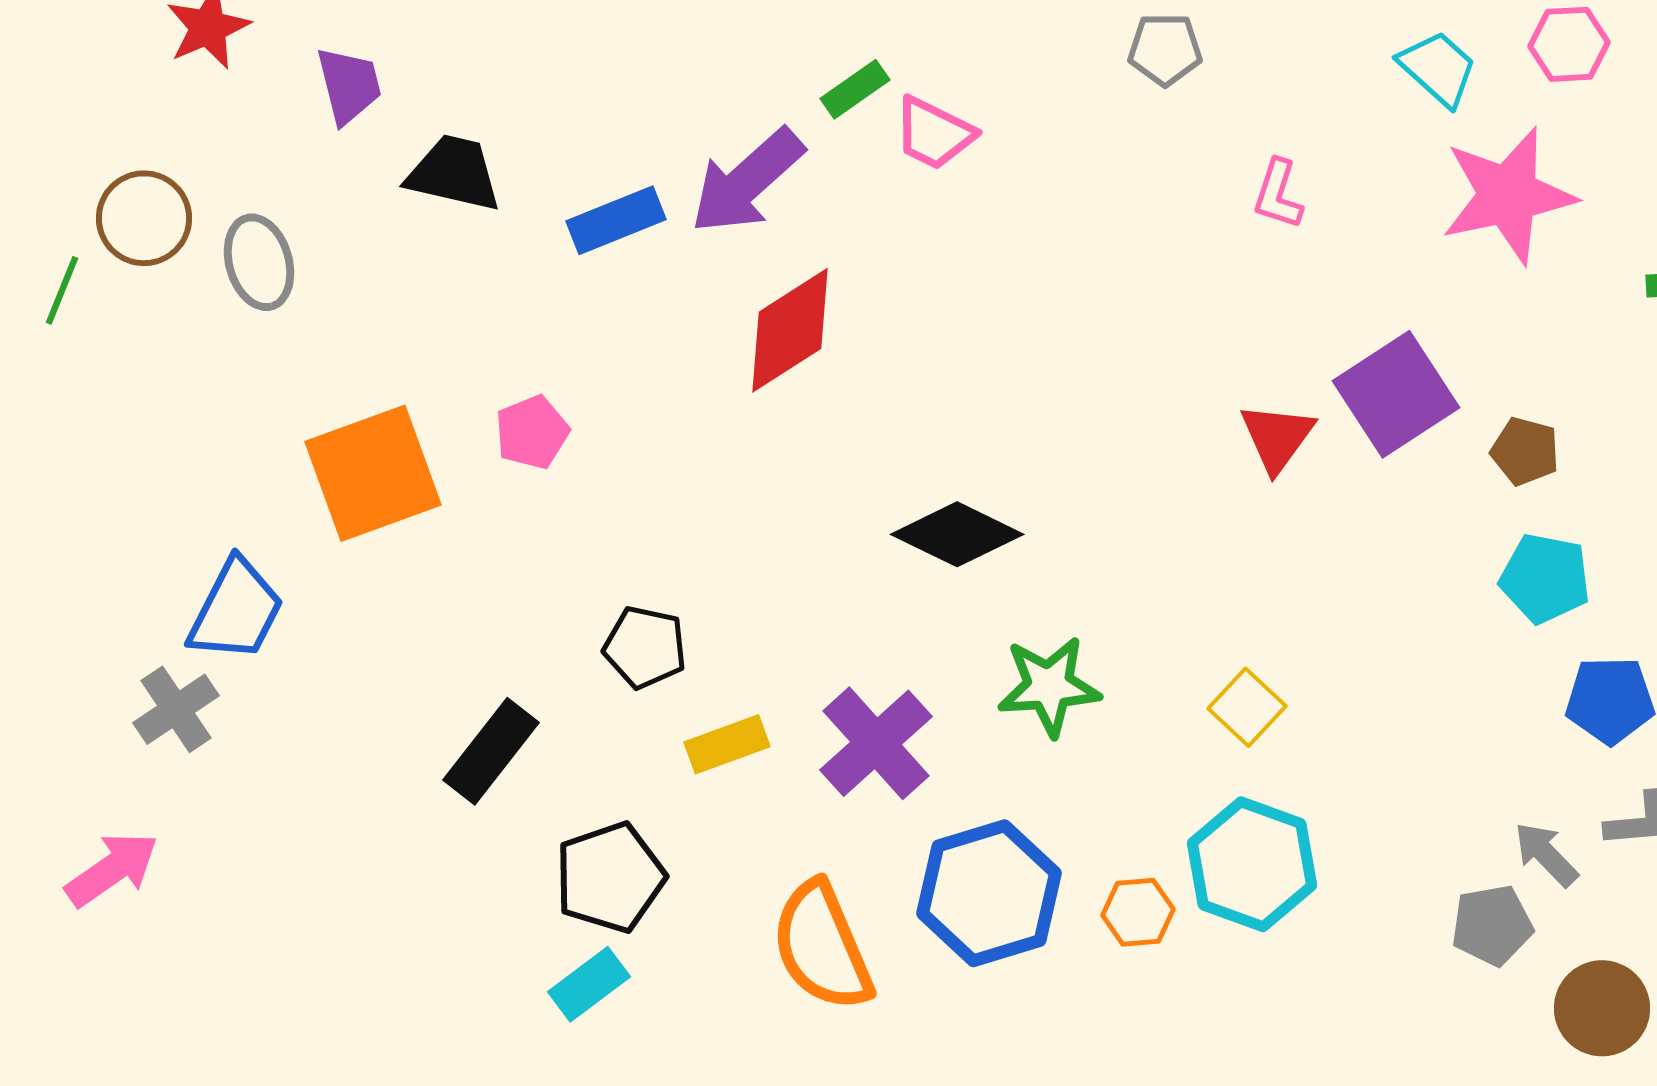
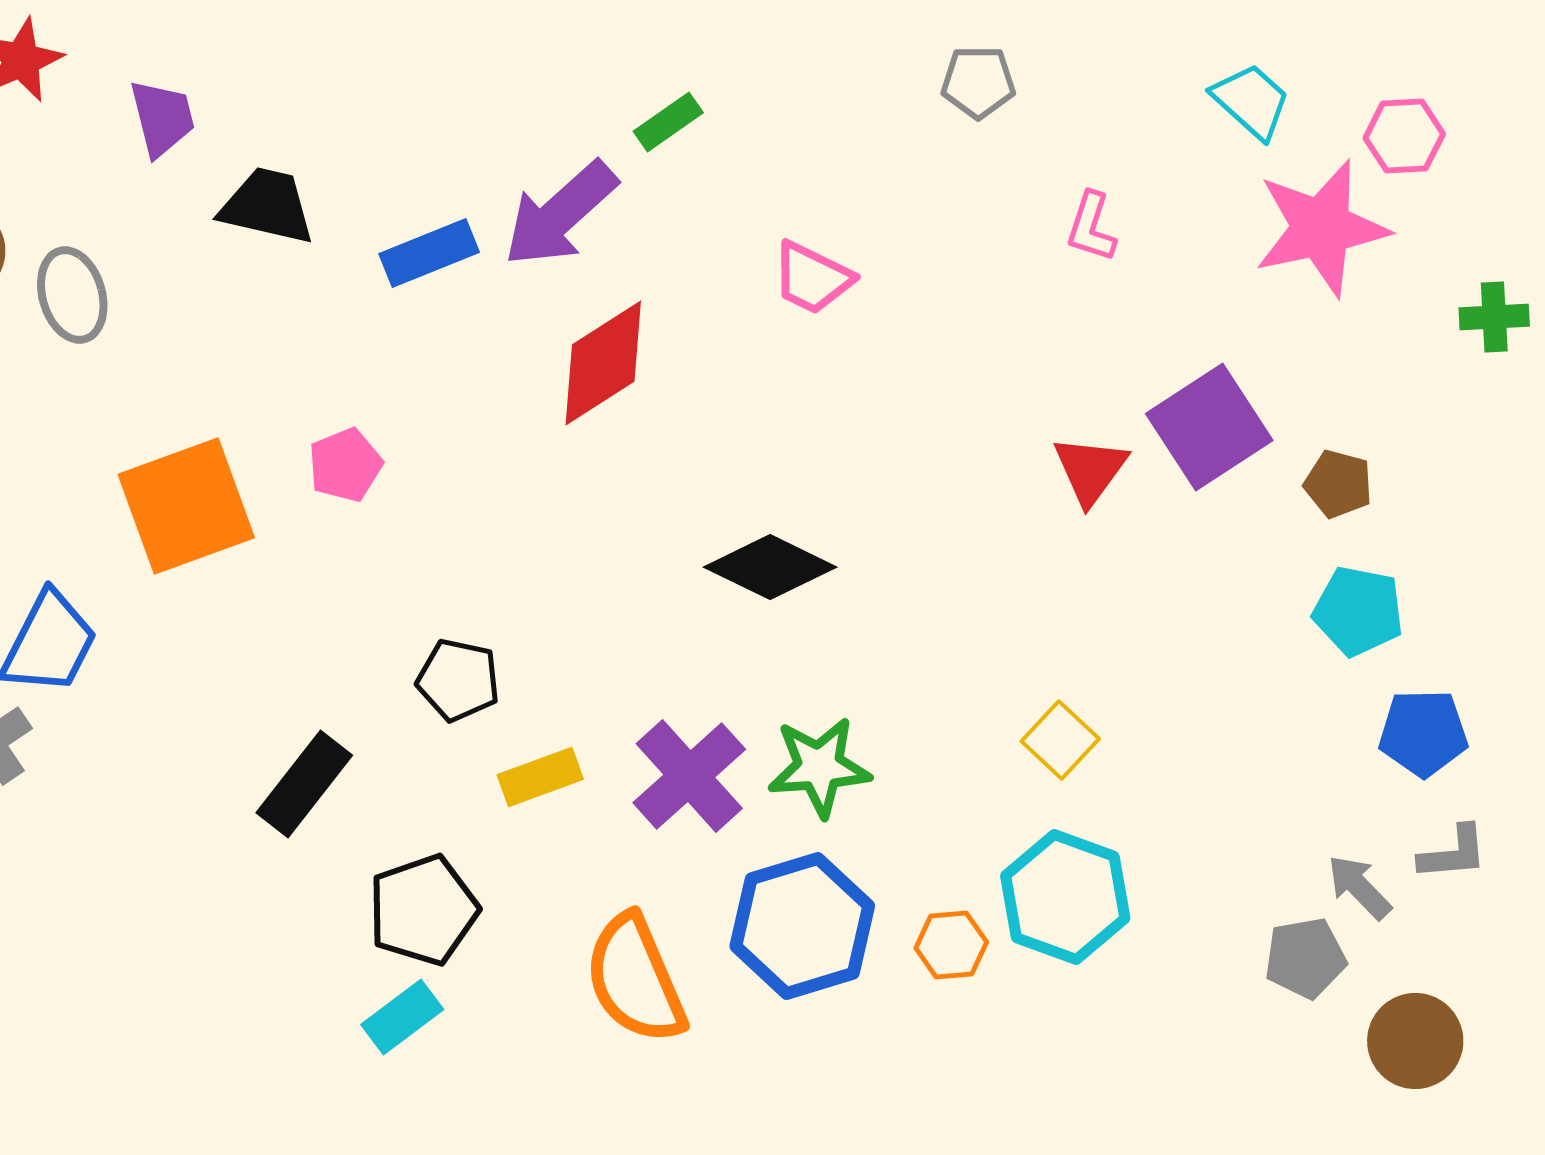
pink hexagon: (1569, 44) -> (1404, 136), moved
pink trapezoid: (934, 133) -> (812, 278), moved
green star: (1049, 686) -> (819, 767), moved

